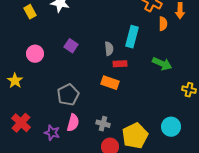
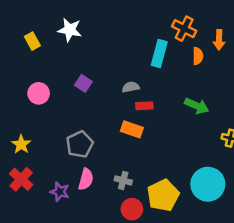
cyan rectangle: (132, 37) -> (159, 54), moved
gray semicircle: (109, 49) -> (131, 87), turned -96
yellow star: (15, 81) -> (21, 144), moved
cyan circle: (171, 127) -> (208, 184), size x1.4

